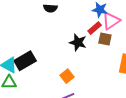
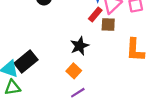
black star: (78, 42) -> (80, 46), moved, turned -30

